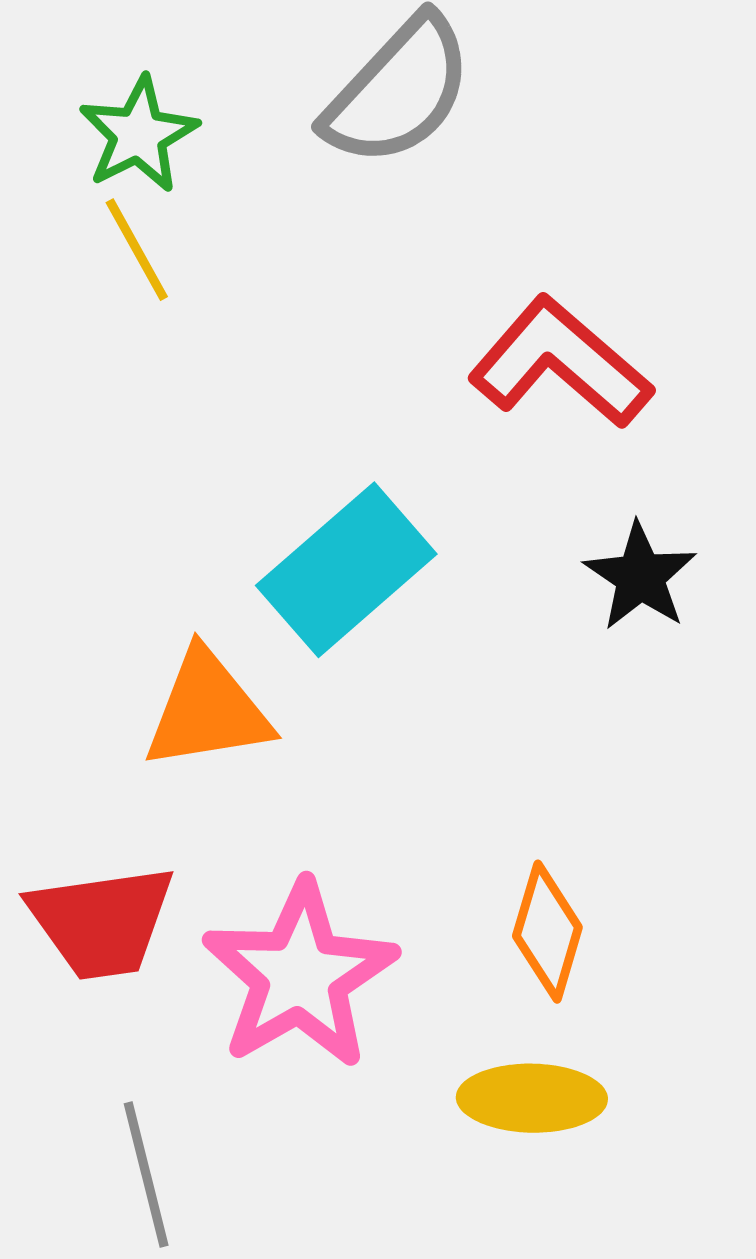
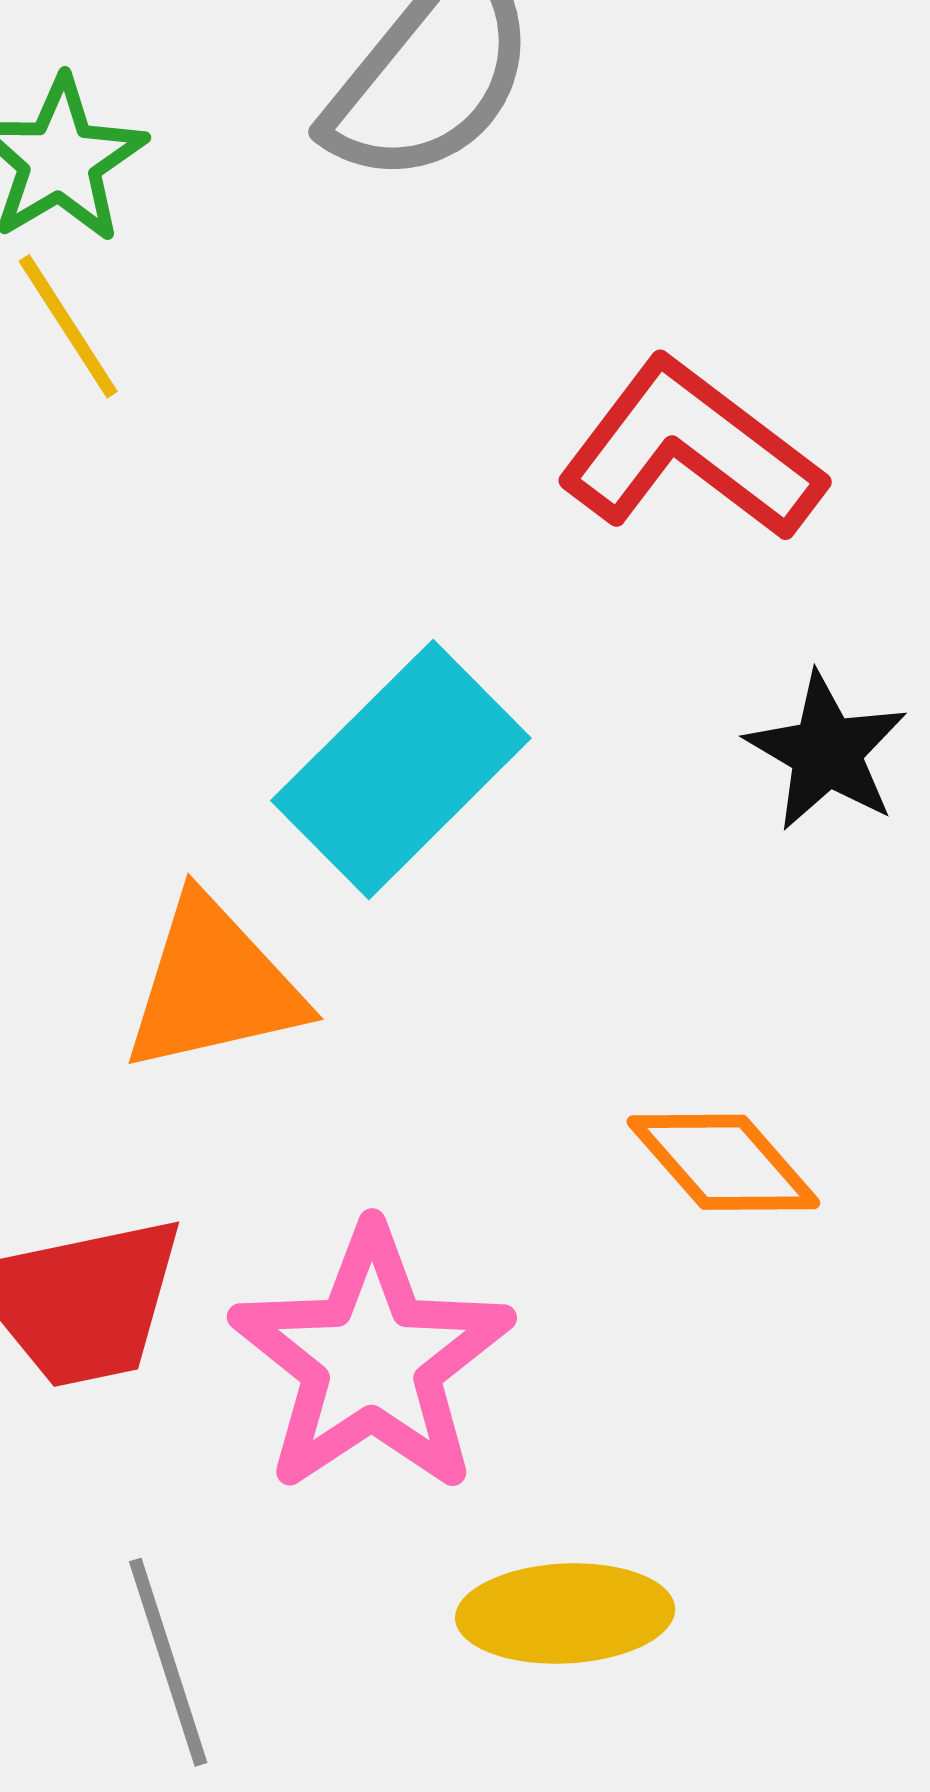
orange diamond: (547, 932) -> (723, 1162), moved, turned -54
yellow ellipse: (532, 1098) -> (565, 1614), moved

